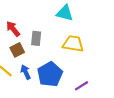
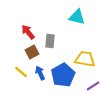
yellow trapezoid: (73, 44) -> (85, 59), moved

